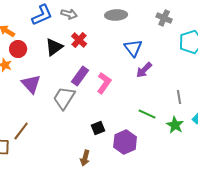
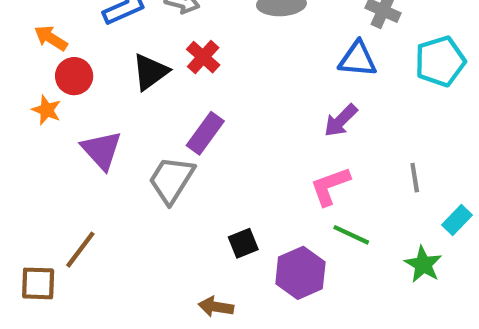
blue triangle: (133, 48) -> (358, 59), moved, turned -48
pink L-shape: (104, 83) -> (330, 186), moved, turned -145
green line: (147, 114) -> (351, 235), moved
green star: (175, 125) -> (423, 264), moved
brown arrow: (85, 158) -> (216, 307), turned 84

